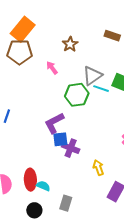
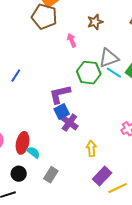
blue square: (60, 139) -> (62, 112), turned -35

